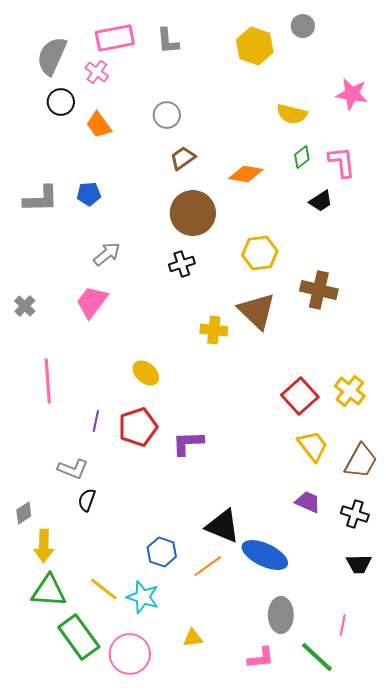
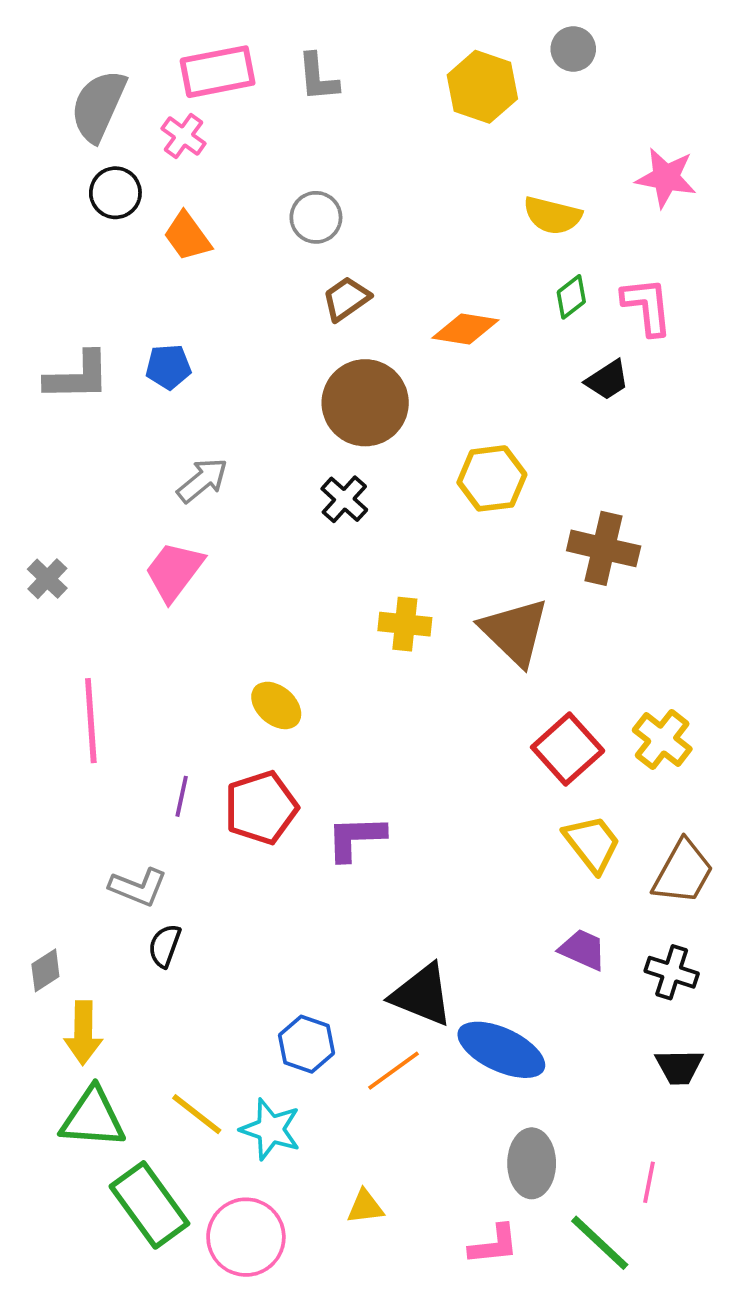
black cross: (182, 264) -> (344, 499), turned -30
brown triangle: (257, 311) -> (515, 632), moved

